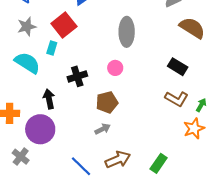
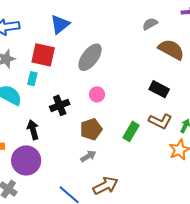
red square: (64, 25) -> (43, 55), turned -35
gray ellipse: (127, 32) -> (90, 57), moved, turned 40
green rectangle: (159, 163) -> (131, 131), moved

